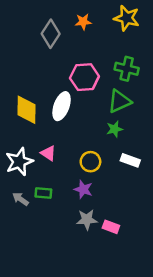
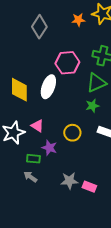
orange star: (83, 22) -> (78, 20), moved
purple star: (83, 189) -> (49, 148), moved
gray arrow: (21, 199) -> (30, 177), moved

